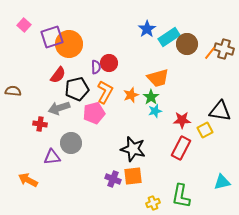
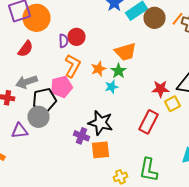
orange line: (210, 53) -> (178, 19), moved
black pentagon: (77, 89) -> (44, 100), moved
cyan star: (155, 111) -> (112, 87), moved
red star: (182, 120) -> (160, 89), moved
purple cross: (113, 179) -> (82, 136), moved

